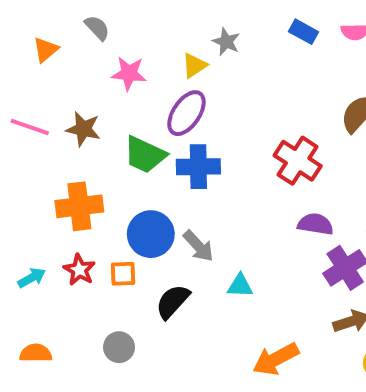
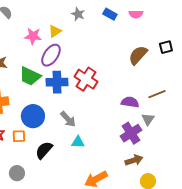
gray star: (226, 42) -> (78, 14), moved
pink star: (129, 73) -> (33, 36), moved
red cross: (298, 161) -> (86, 79), moved
purple semicircle: (315, 224) -> (130, 102), moved
gray arrow: (198, 246) -> (68, 119), moved

